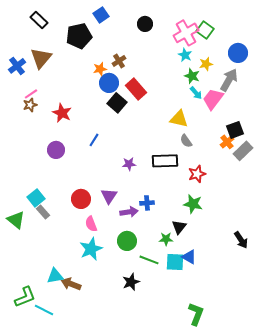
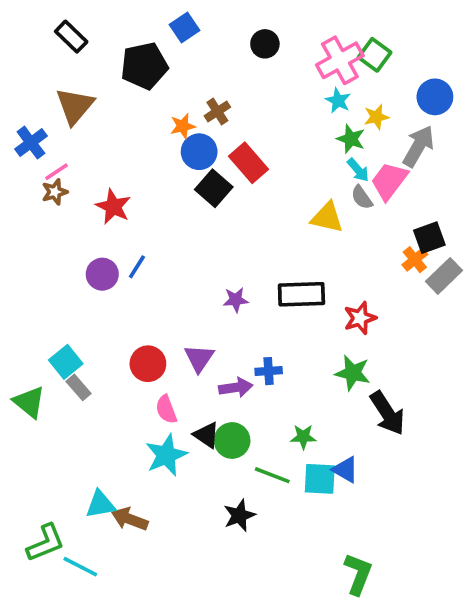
blue cross: (17, 66) -> (31, 143), moved
blue line: (94, 140) -> (137, 267), moved
gray semicircle: (186, 141) -> (362, 197), moved
black triangle: (179, 227) -> (206, 435), moved, turned -35
black arrow: (241, 240) -> (387, 413), moved, size x1.4

